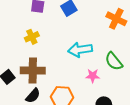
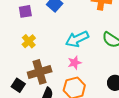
pink star: (93, 76) -> (75, 63), moved

